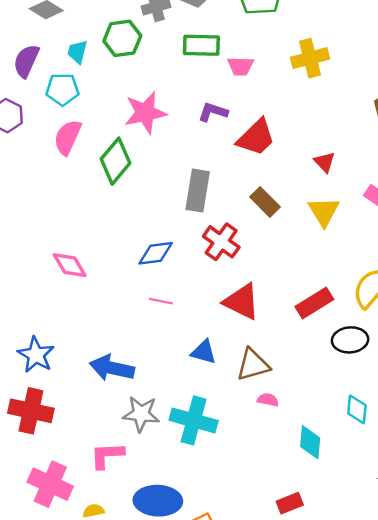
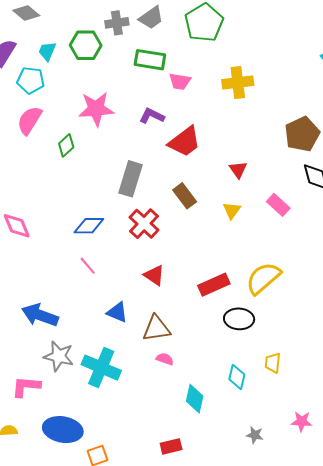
green diamond: (115, 161) -> (66, 145), size x0.6
yellow triangle: (324, 212) -> (232, 210), size x0.7
pink line: (161, 301) -> (88, 266), turned 30
red triangle: (242, 302) -> (154, 275), size x0.7

